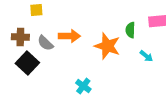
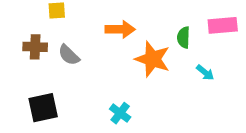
orange arrow: (69, 36) -> (120, 29), moved
black square: (27, 63) -> (43, 108), moved, turned 35

